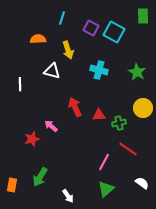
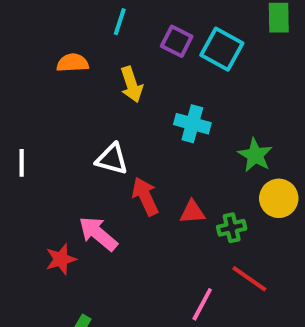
white triangle: (52, 71) -> (112, 159), moved
green star: (137, 72) -> (255, 155), moved
white line: (20, 84) -> (22, 163), moved
pink arrow: (51, 126) -> (98, 234), size x1.5

